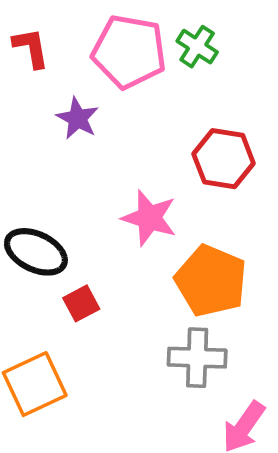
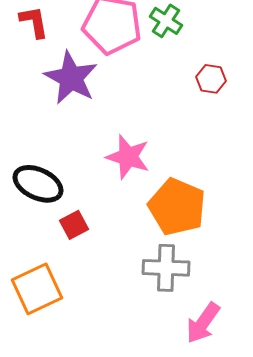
purple star: (77, 118) -> (71, 78), size x1.6
red hexagon: (224, 159) -> (211, 79), moved, size x0.6

